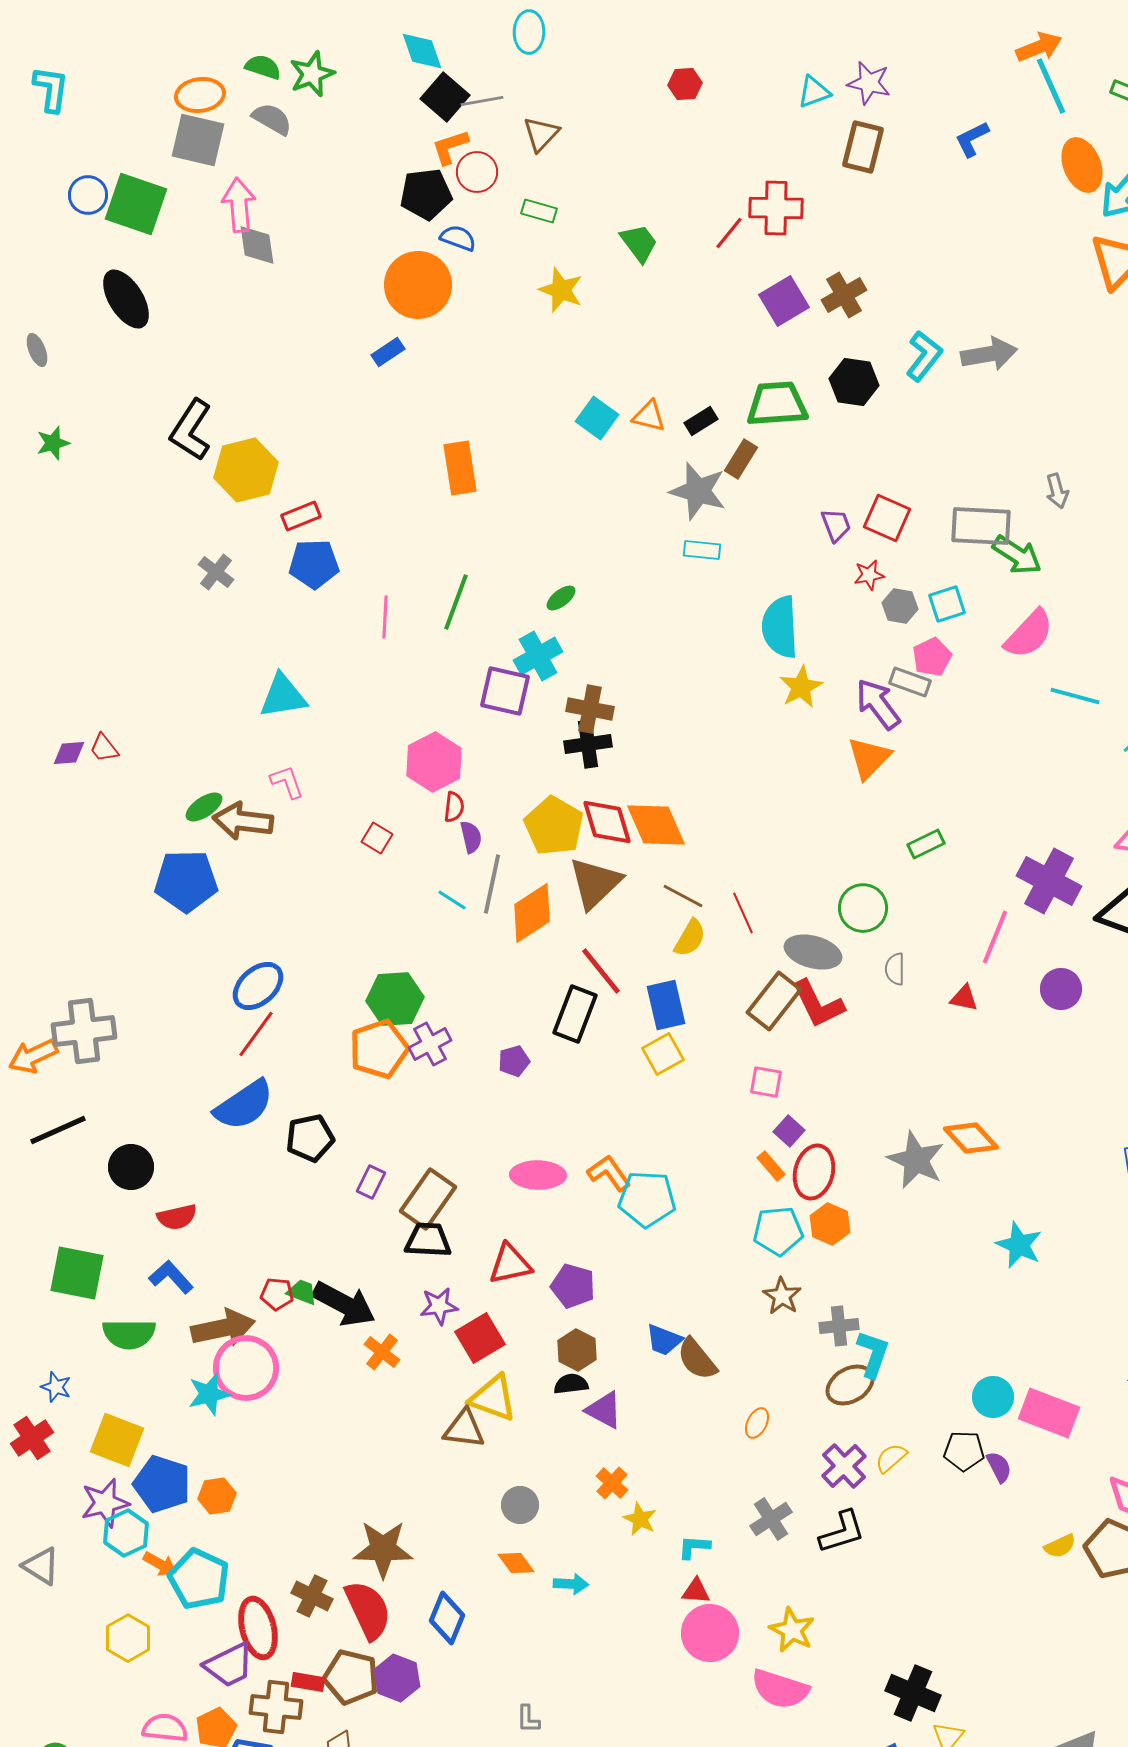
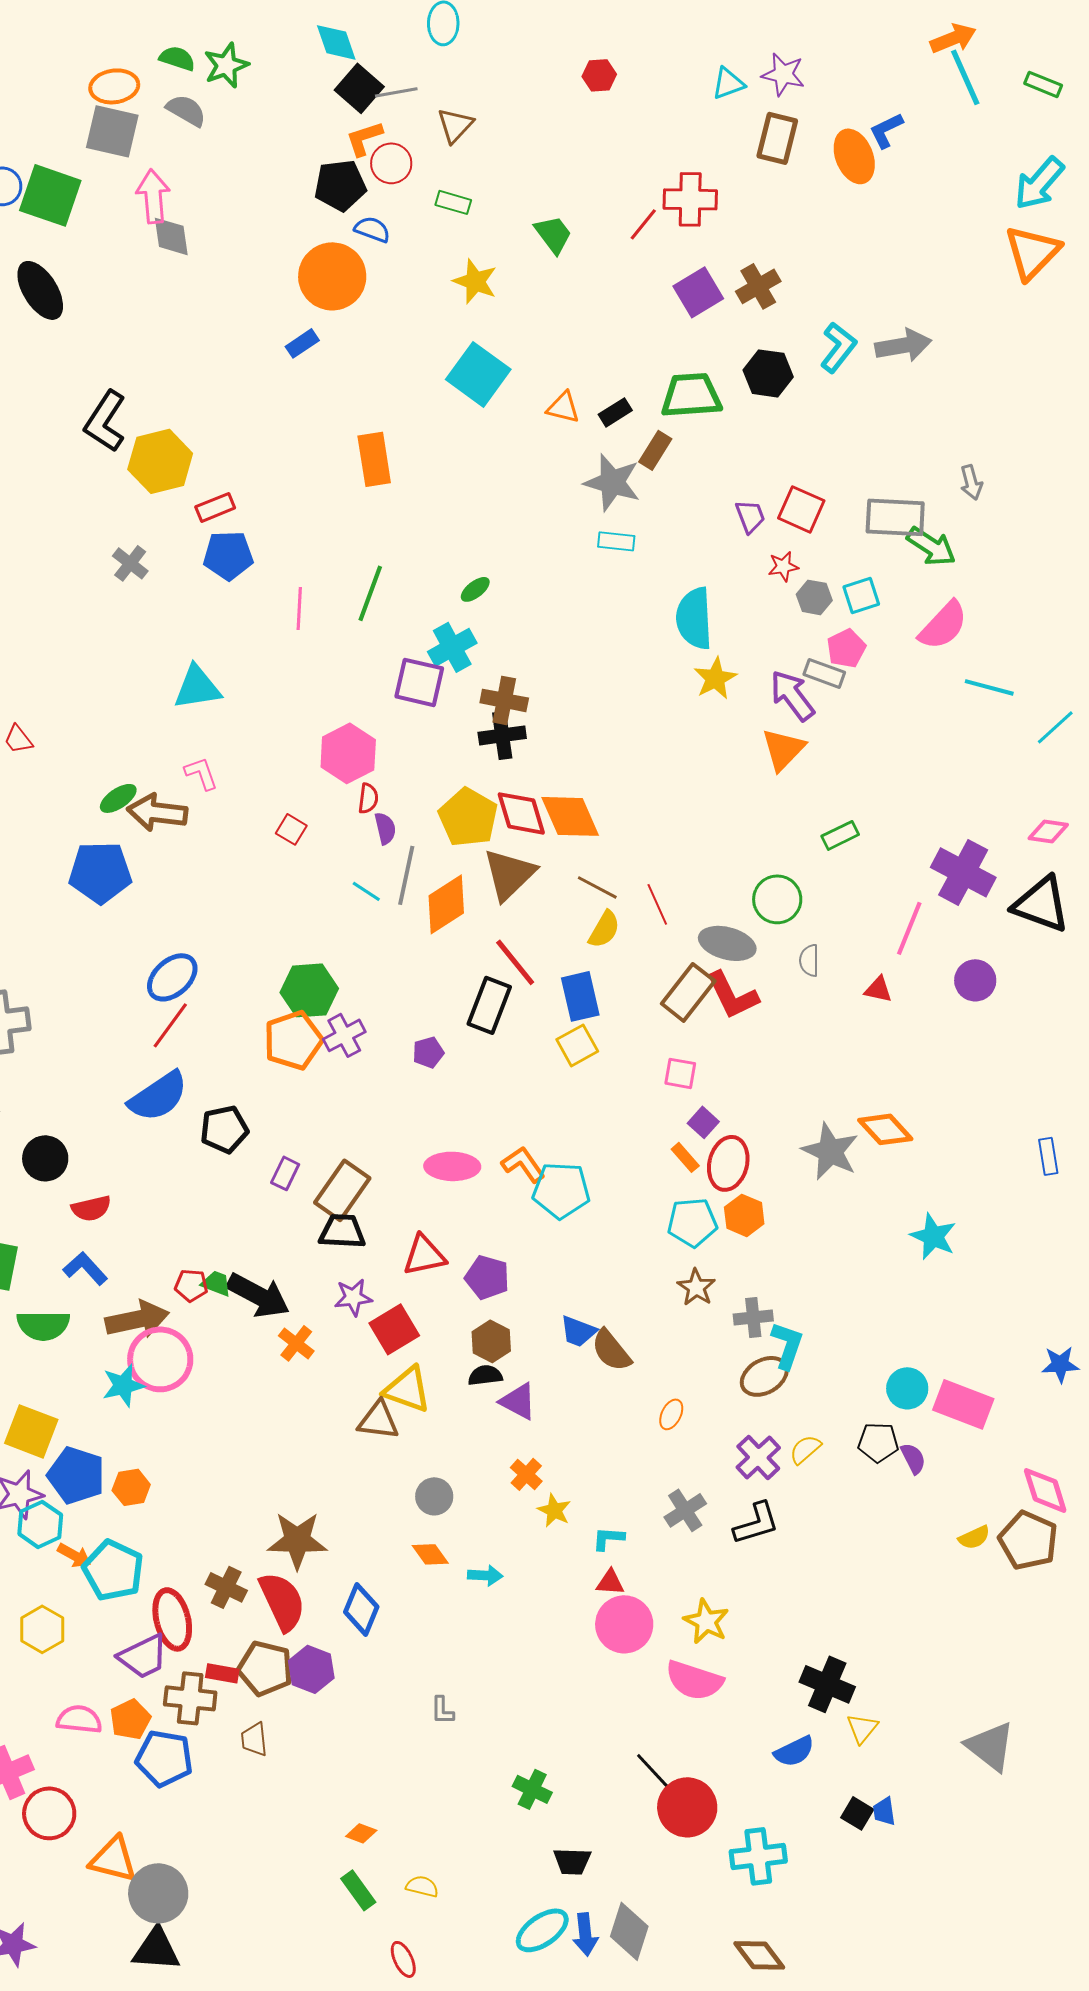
orange ellipse: (1082, 165) -> (854, 156), moved
cyan square: (597, 418) -> (478, 374), moved, size x1.5

